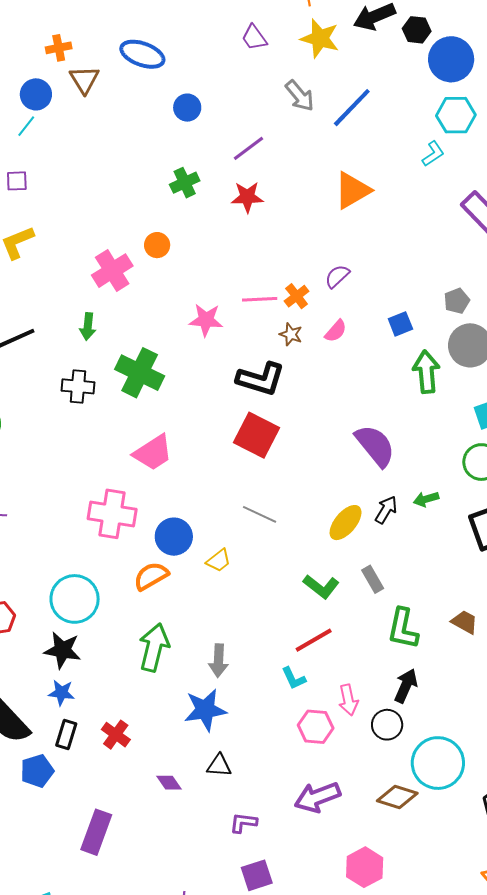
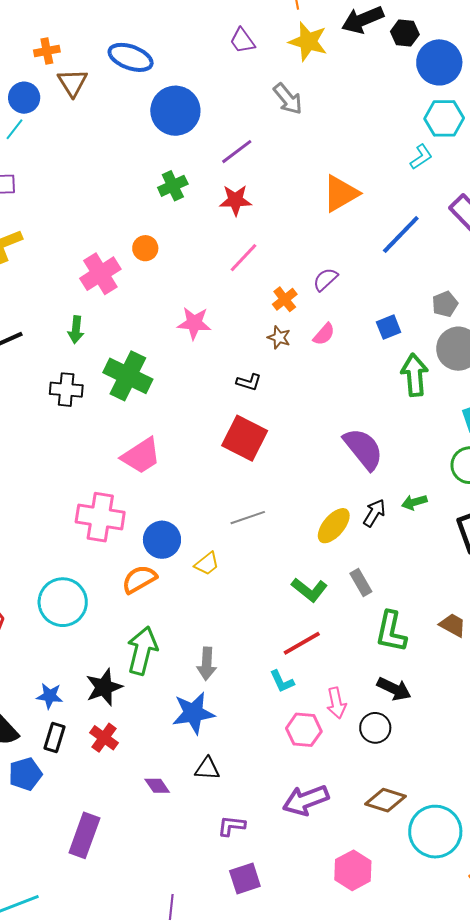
blue circle: (187, 108) -> (175, 111), size x1.8
blue line: (352, 108) -> (401, 235), moved
pink line: (260, 299) -> (244, 258), moved, turned -44
black L-shape: (261, 379) -> (249, 382), size x0.5
gray line: (260, 514) -> (248, 518), turned -44
black star: (63, 650) -> (104, 687), moved, turned -30
black arrow: (406, 686) -> (394, 689), turned 92
cyan circle: (438, 763) -> (435, 832), moved

